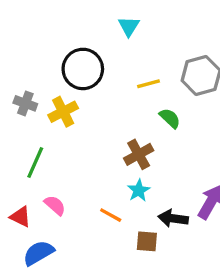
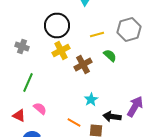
yellow cross: (63, 112) -> (61, 50), moved
brown cross: (139, 154) -> (83, 64), moved
orange line: (111, 215) -> (74, 122), moved

